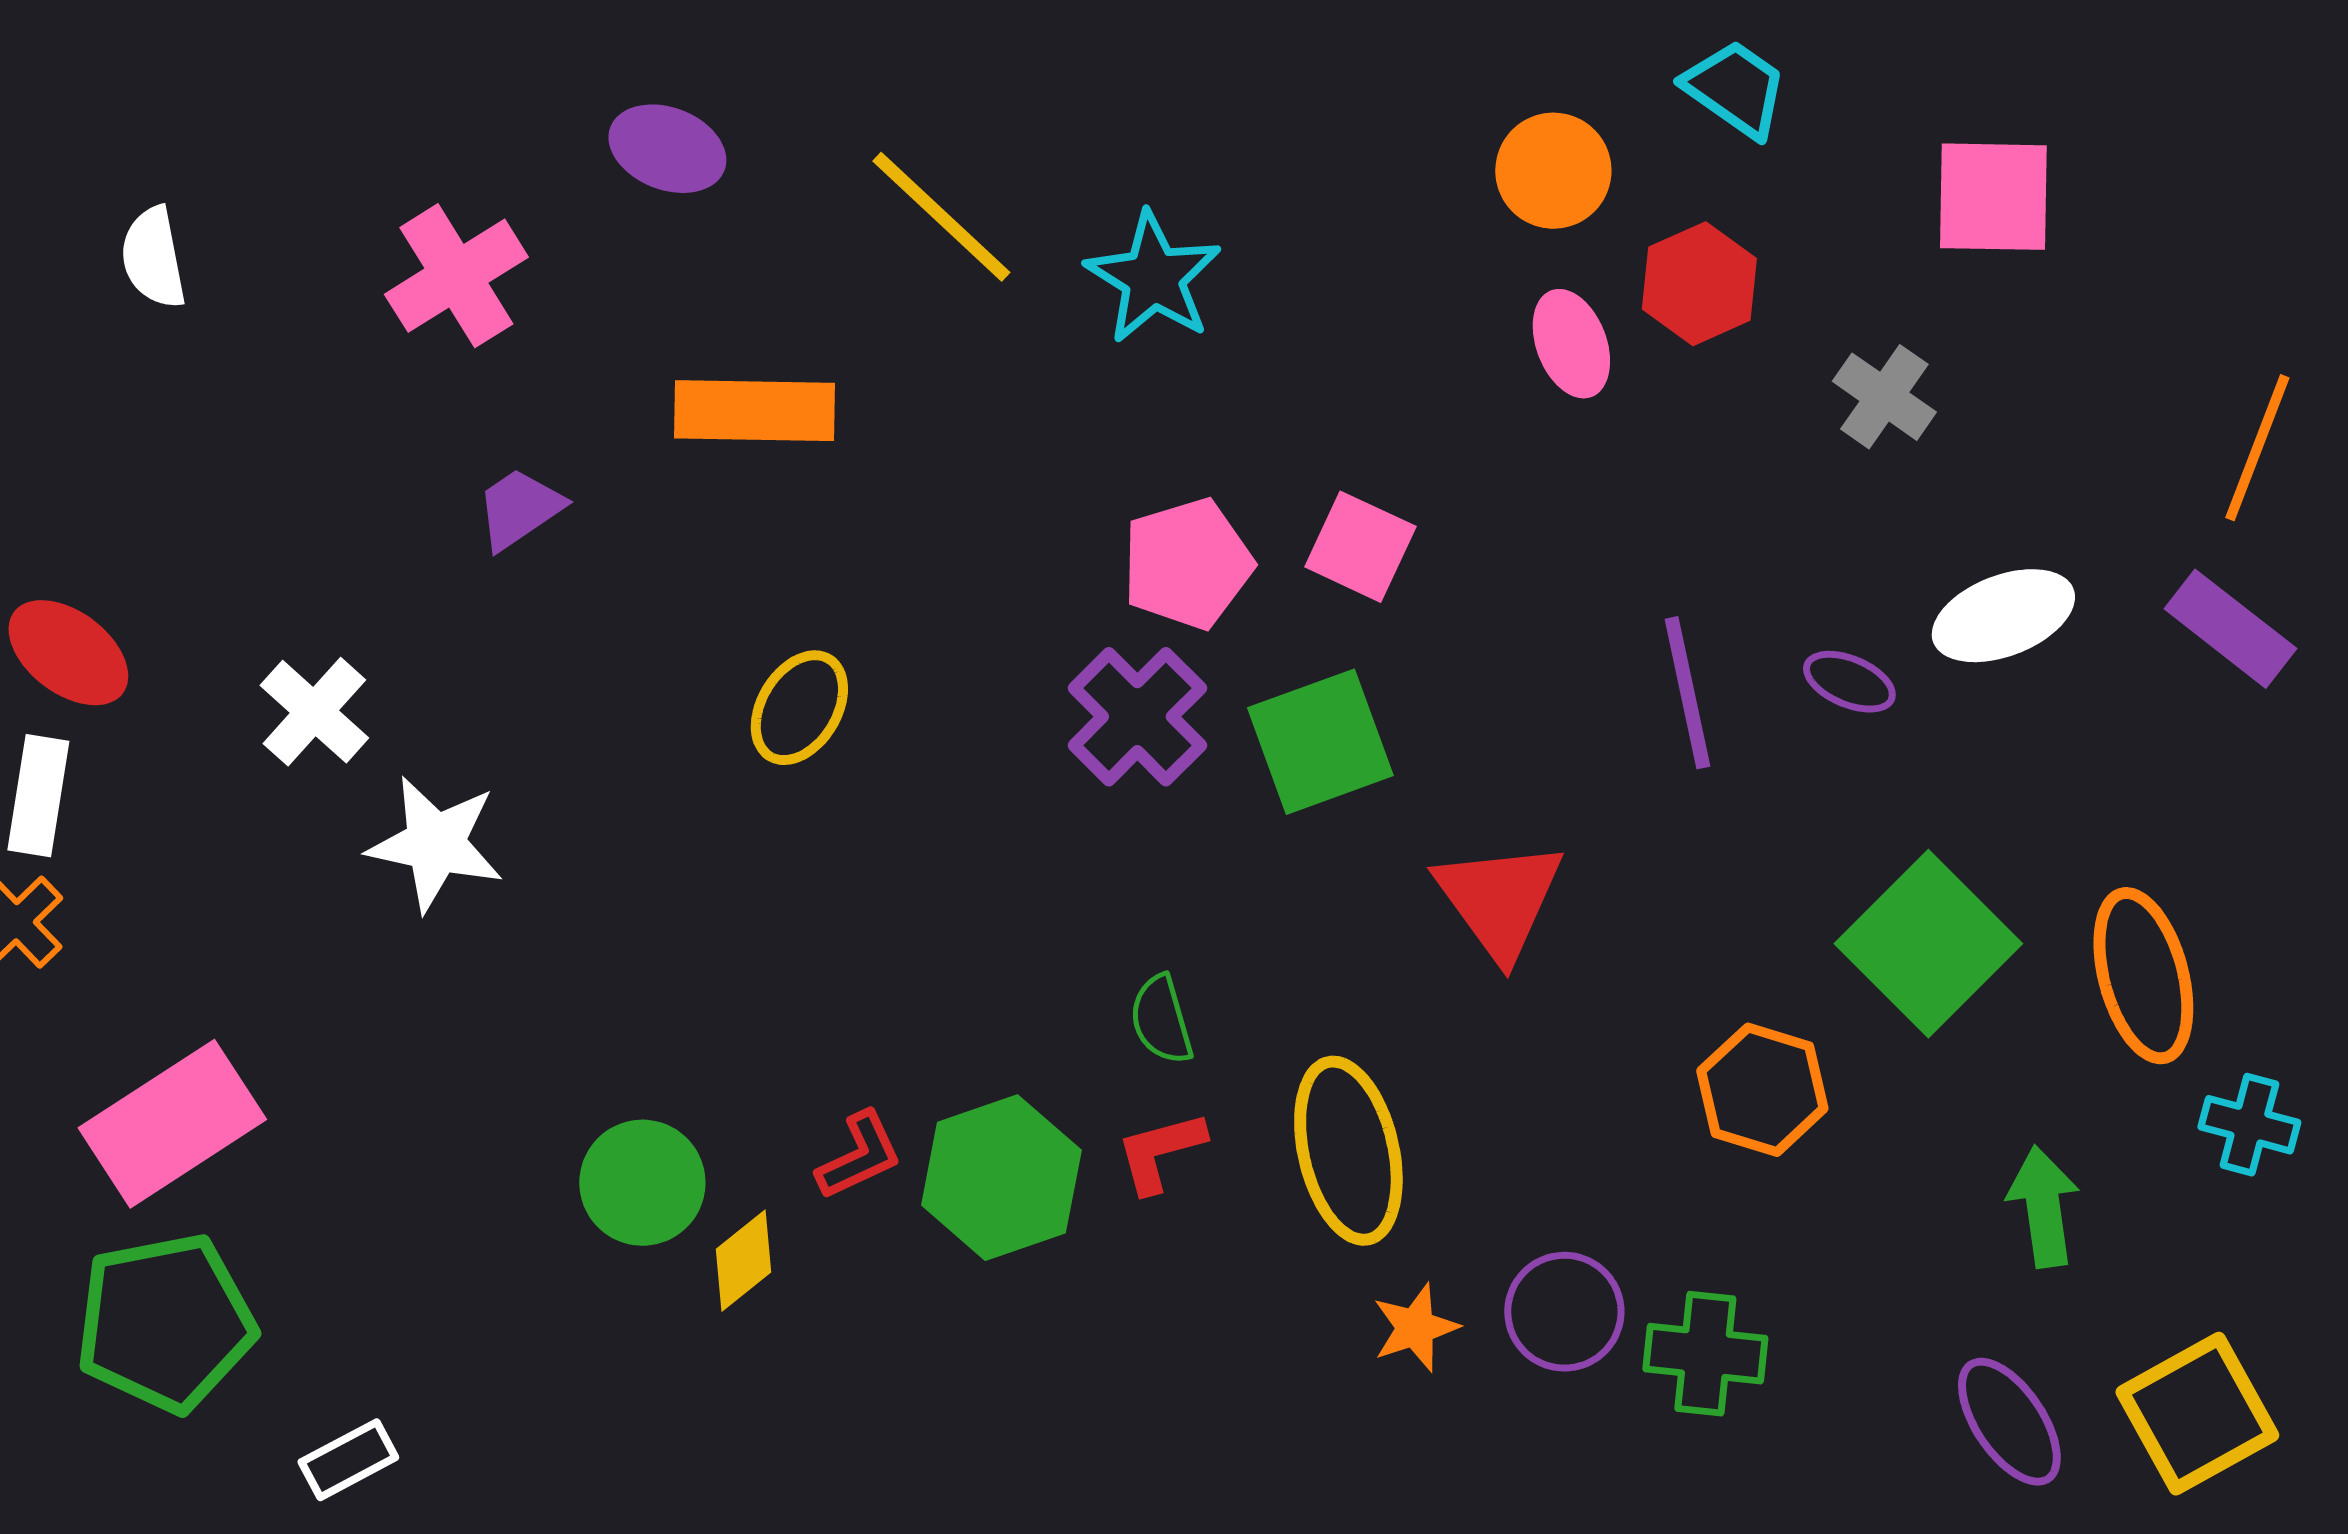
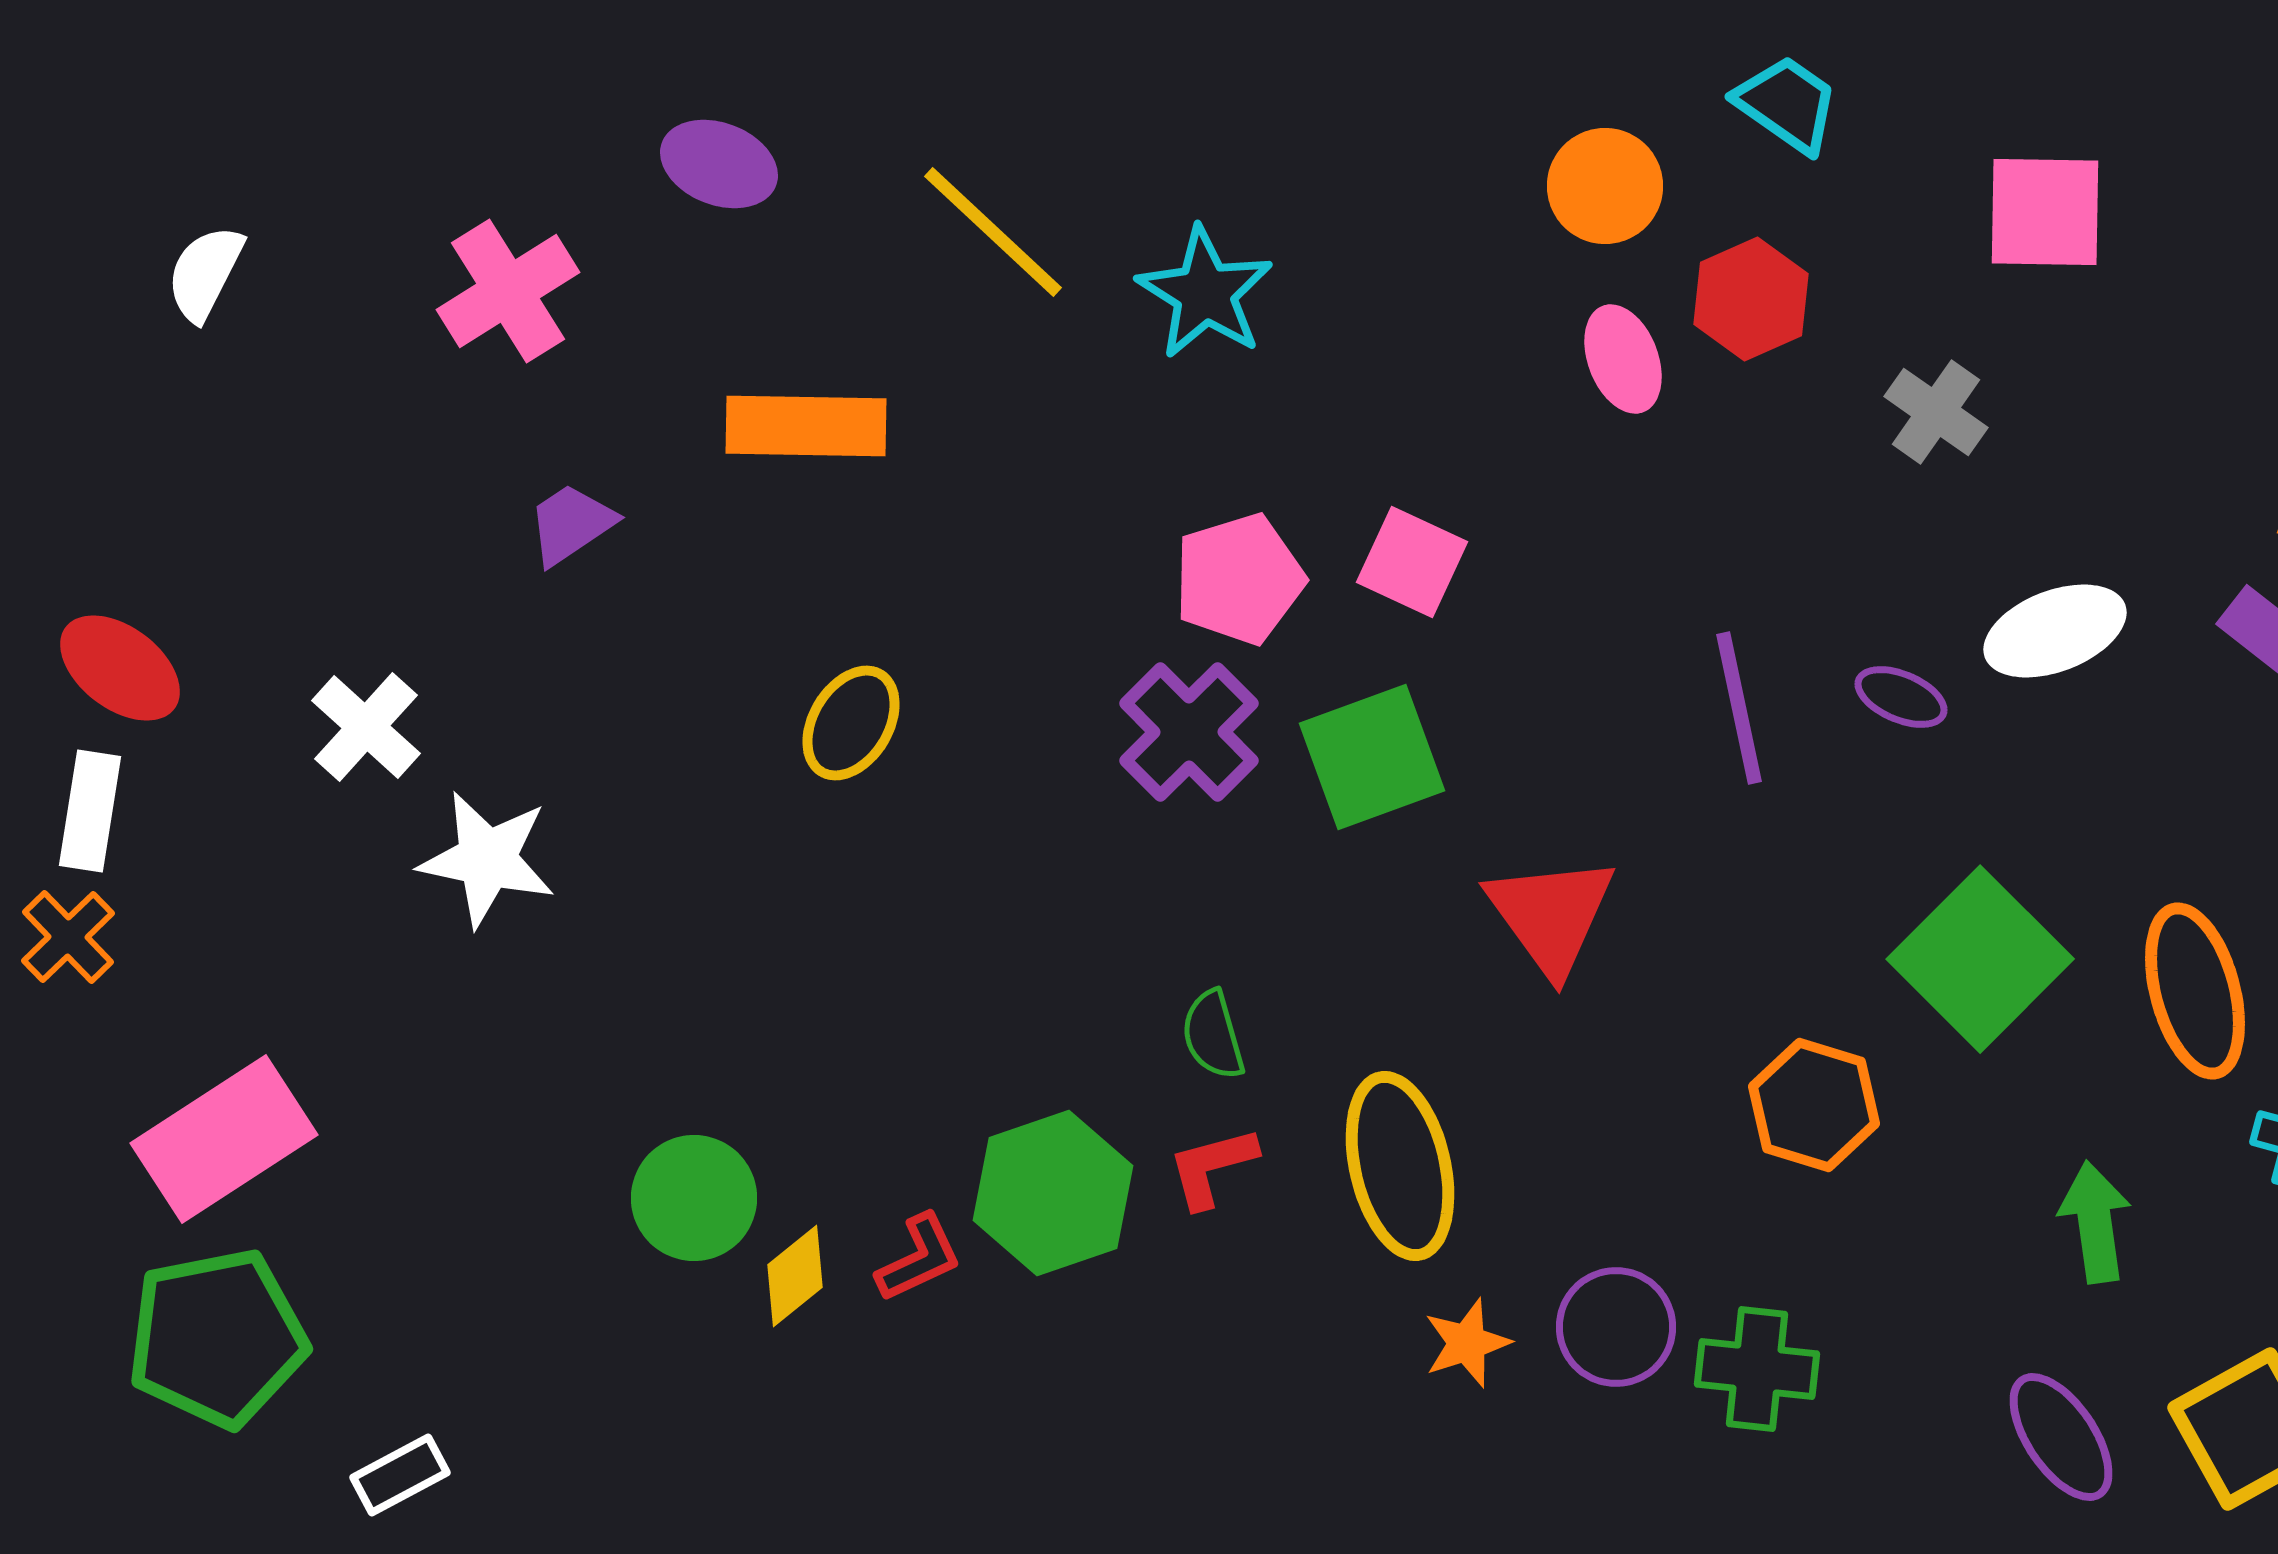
white semicircle: (153, 258) -> (205, 273), turned 38
red L-shape: (859, 1156) -> (919, 1258), moved

